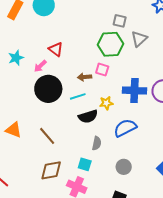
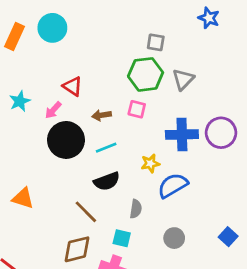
gray triangle: (139, 39) -> (183, 79), moved
brown arrow: (84, 77) -> (102, 115), moved
yellow star: (106, 103) -> (150, 163), moved
black semicircle: (88, 116) -> (107, 181), moved
brown line: (47, 136) -> (86, 212), moved

